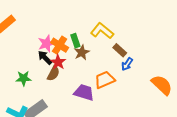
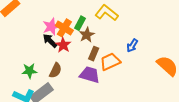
green rectangle: (75, 41) -> (80, 23), turned 48
brown rectangle: (120, 50) -> (94, 54), moved, turned 72
brown semicircle: (53, 73) -> (55, 70), moved
green star: (24, 78) -> (29, 71), moved

